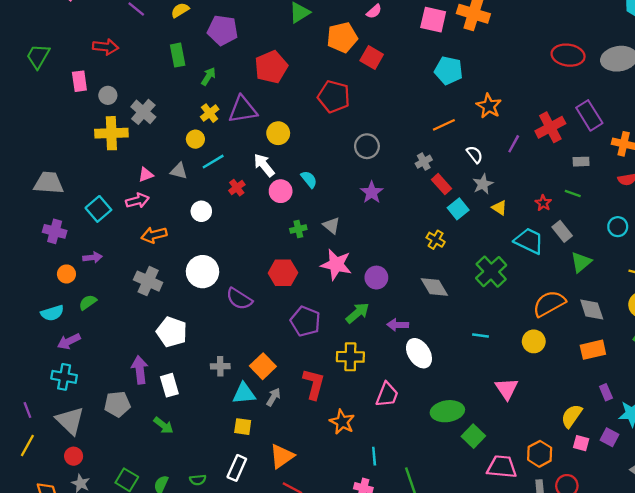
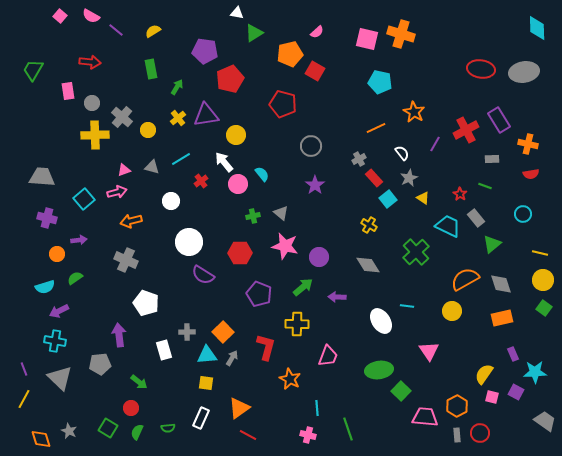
purple pentagon: (223, 30) -> (205, 51), moved
yellow circle: (195, 139) -> (148, 130), moved
white circle: (203, 272) -> (189, 242), moved
white ellipse: (419, 353) -> (381, 321), moved
white rectangle: (169, 385) -> (164, 350), moved
red circle: (74, 456) -> (131, 408), moved

